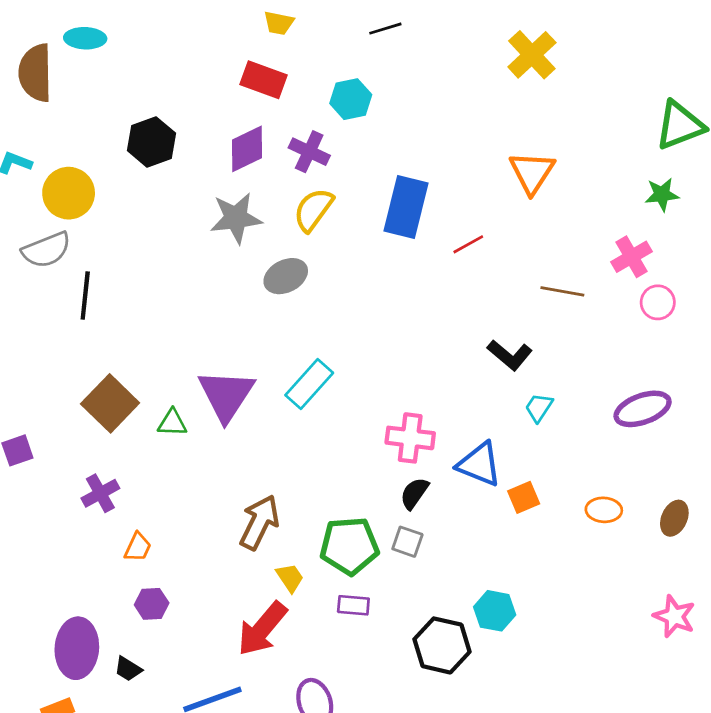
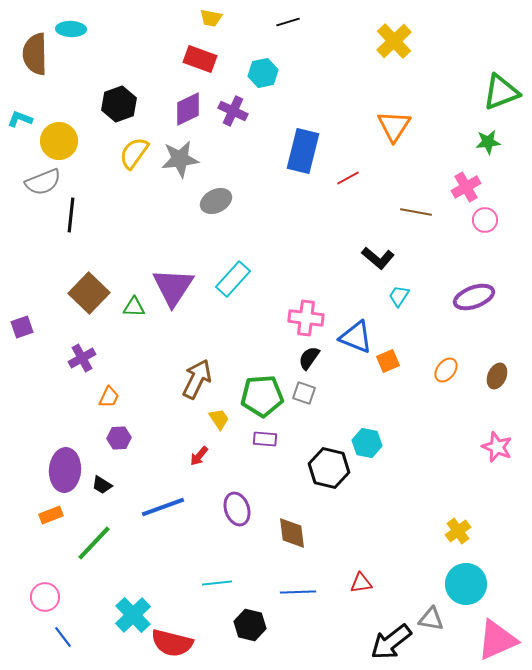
yellow semicircle: (313, 210) -> (134, 153), moved
orange ellipse: (604, 510) -> (446, 370), turned -55
red arrow: (262, 629) -> (199, 456), size x0.5

